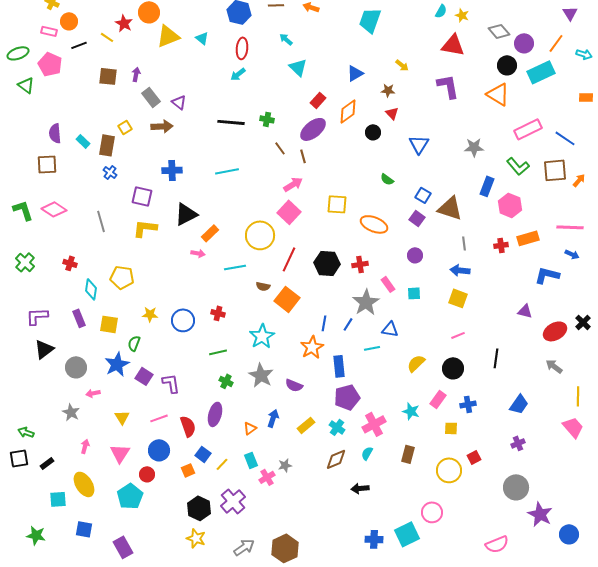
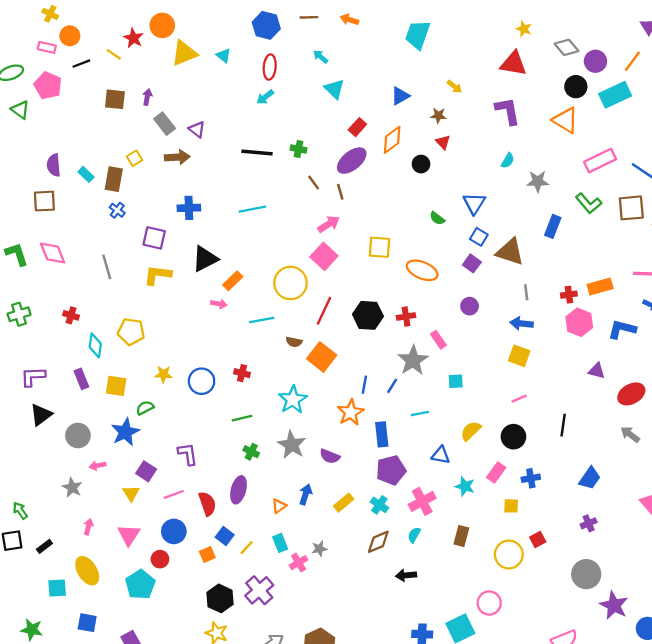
cyan semicircle: (441, 11) -> (508, 161), moved
blue triangle: (419, 144) -> (474, 203), moved
pink hexagon: (510, 205) -> (579, 322), moved
pink diamond: (54, 209) -> (53, 253), turned 35
green cross: (25, 262) -> (19, 314), turned 30
cyan square: (414, 293) -> (456, 381), moved
blue triangle: (390, 329) -> (441, 455), moved
green semicircle: (134, 343) -> (145, 408), turned 42
purple square: (144, 376) -> (146, 471), moved
green arrow: (26, 432) -> (20, 511), turned 35

